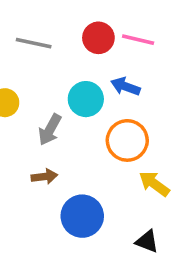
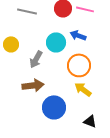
brown arrow: (44, 176) -> (33, 85), size x1.5
yellow arrow: (154, 184) -> (83, 89), moved

